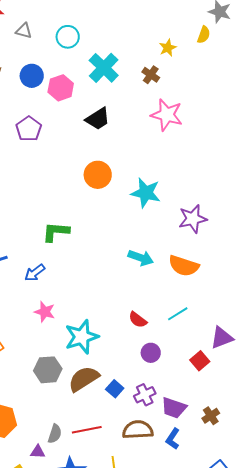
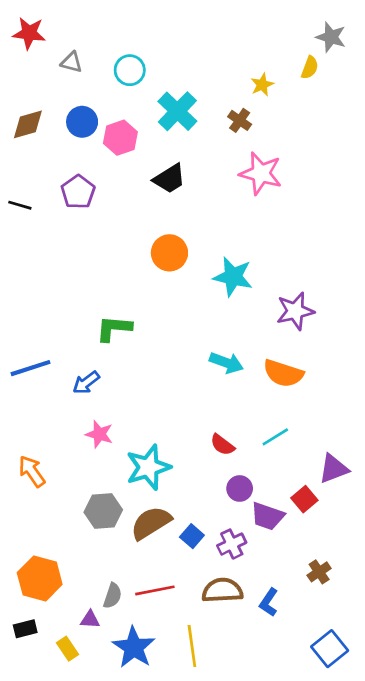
purple trapezoid: (174, 408) -> (267, 516), moved

